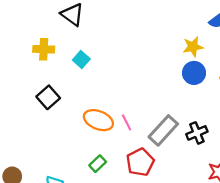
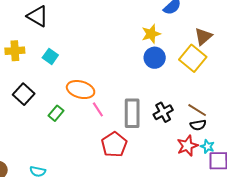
orange ellipse: (98, 120) -> (81, 90), moved
gray rectangle: (163, 130) -> (132, 113), turned -36
green rectangle: (98, 164) -> (56, 113), moved

